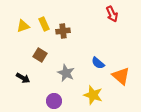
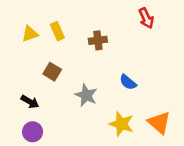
brown cross: (63, 31) -> (98, 40), moved
orange triangle: (121, 76) -> (159, 123), moved
purple circle: (54, 101) -> (33, 132), moved

